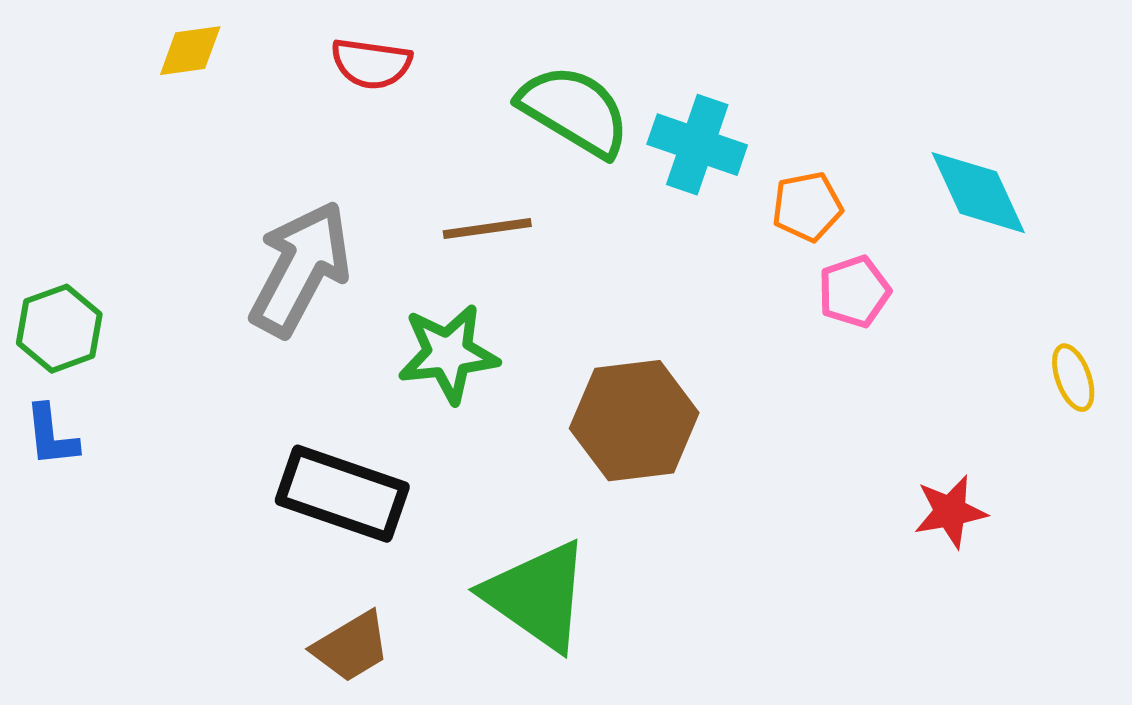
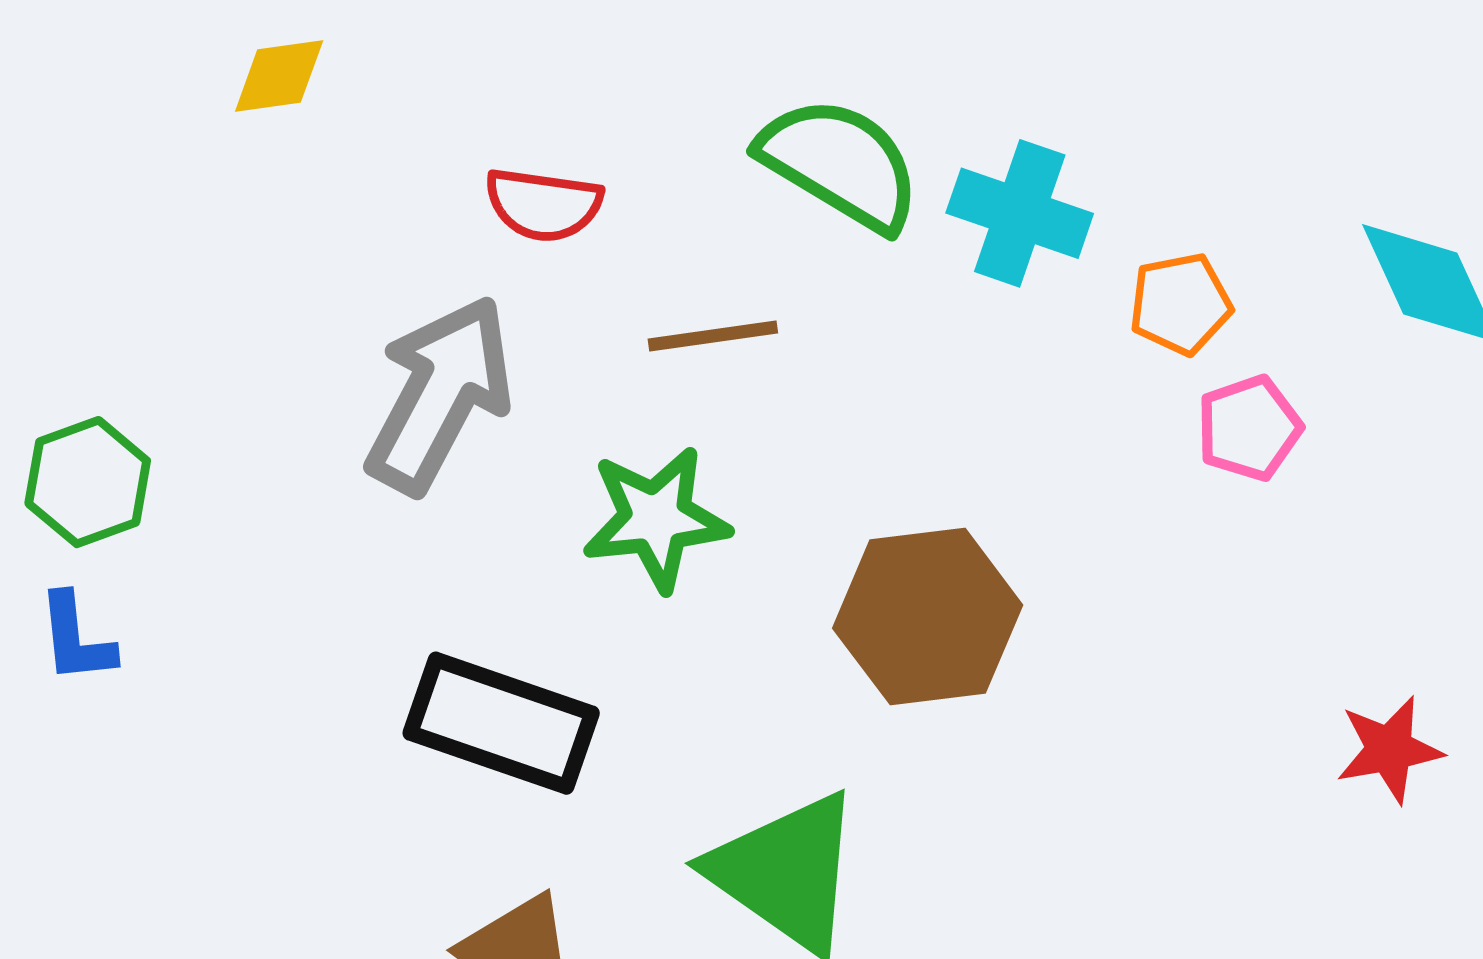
red semicircle: (371, 64) -> (543, 205), moved

